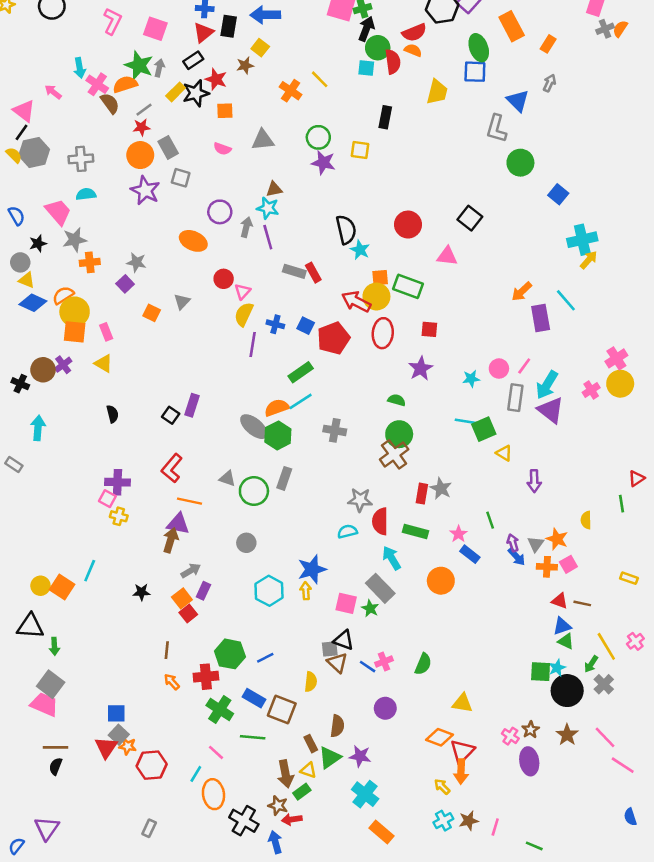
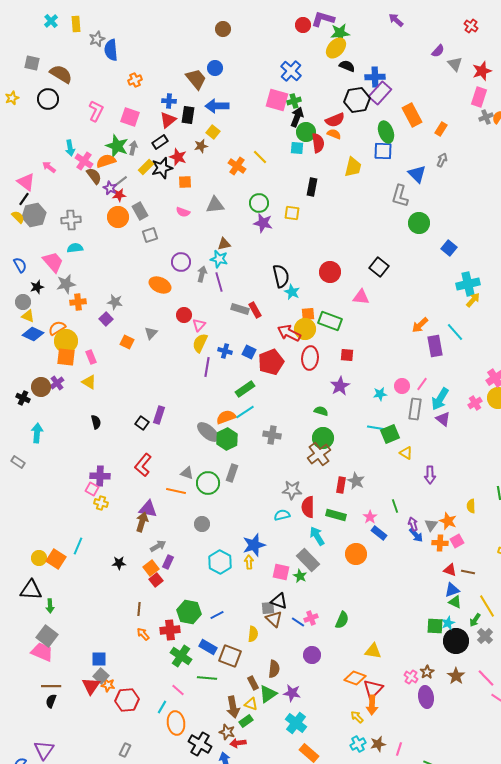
gray square: (181, 178) -> (150, 235), turned -35
purple star: (145, 190) -> (110, 188), moved, size x0.6
purple triangle: (551, 410) -> (443, 419), size x0.7
orange line: (189, 501) -> (176, 491), moved

